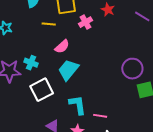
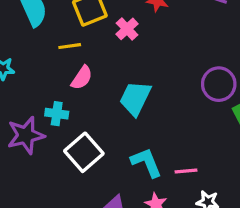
pink semicircle: (62, 46) -> (82, 78), moved
cyan trapezoid: (68, 70) -> (135, 98), moved

